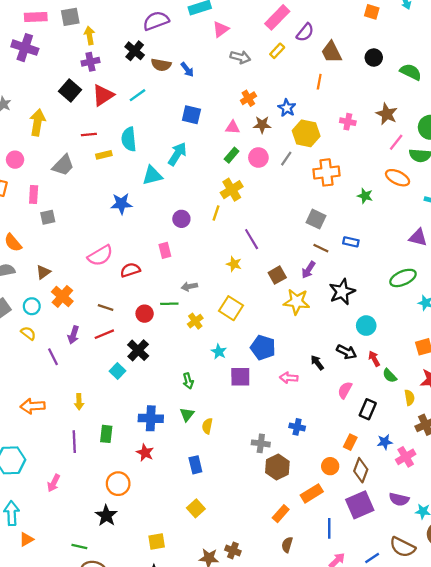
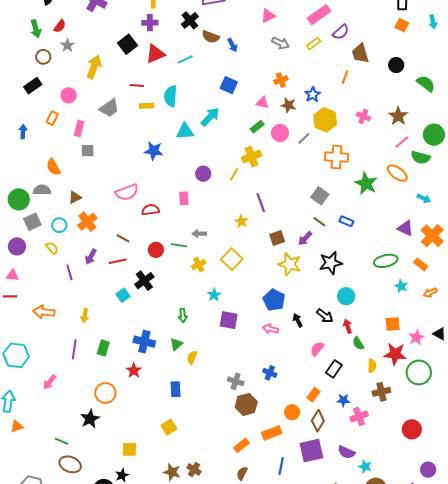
green star: (365, 196) -> (366, 184), size x1.6
blue pentagon: (263, 348) -> (274, 300), moved

